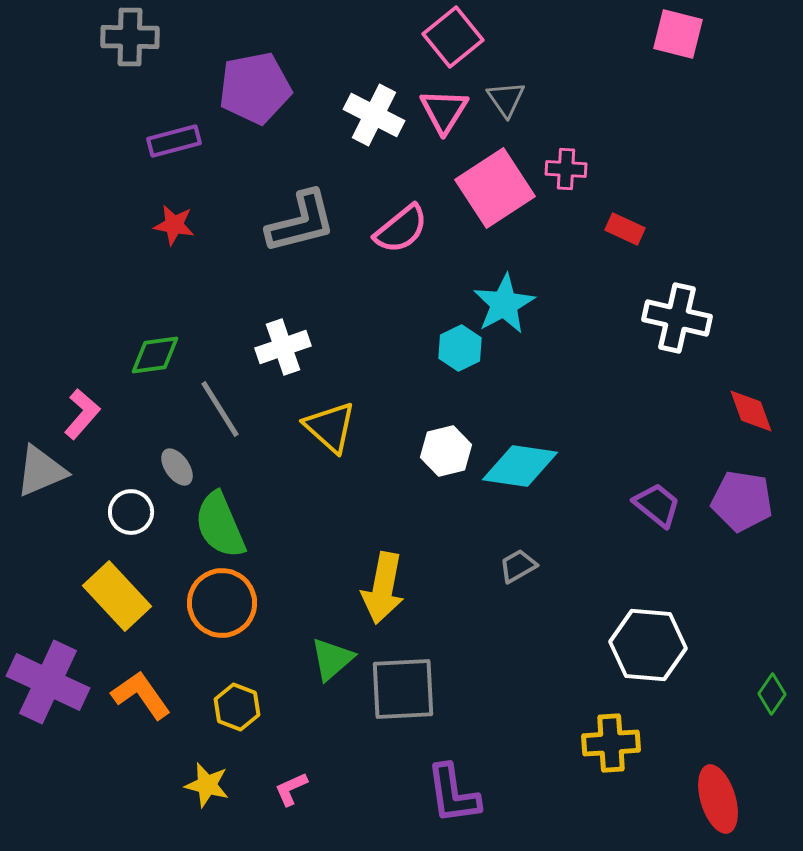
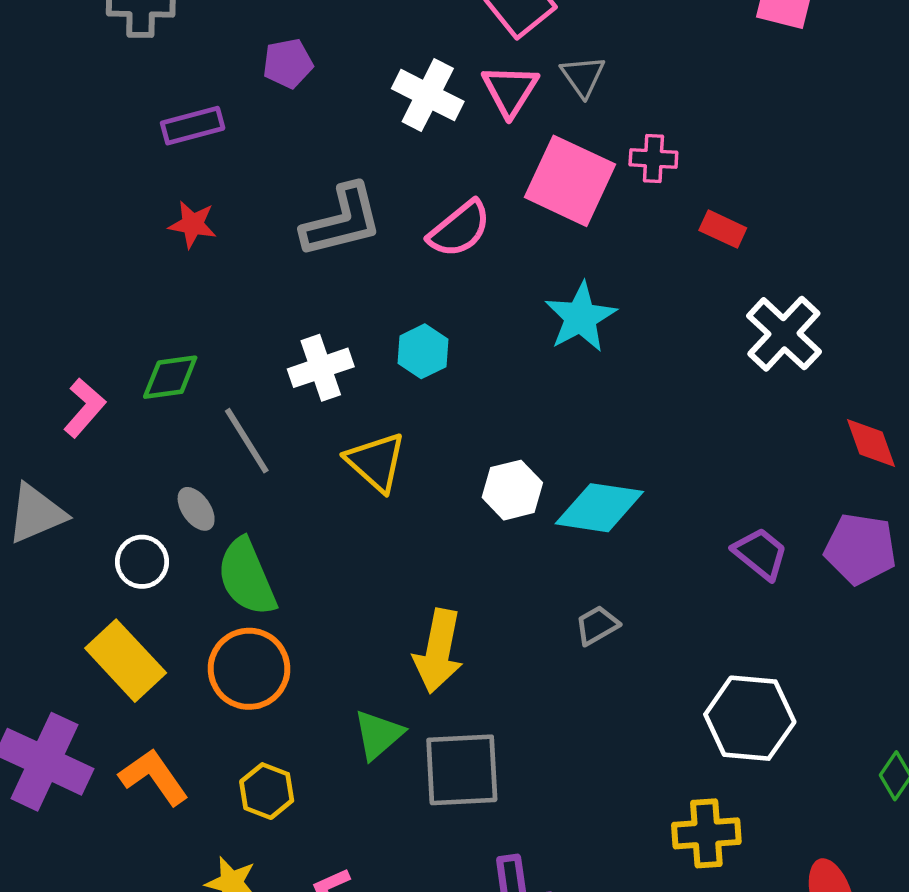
purple pentagon: (255, 88) -> (288, 63), size x0.6
pink square: (495, 188) -> (570, 181), turned -32
white cross: (677, 318) -> (784, 334), turned 30
cyan hexagon: (460, 348) -> (423, 351), moved
pink L-shape: (82, 414) -> (84, 408), moved

